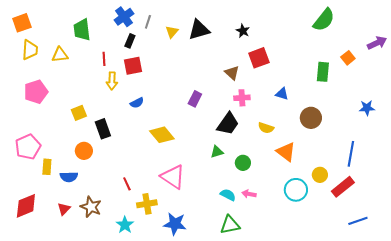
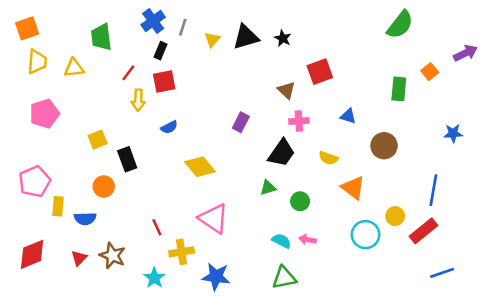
black star: (243, 31) -> (283, 38), moved
red line: (104, 59) -> (128, 73), turned 40

